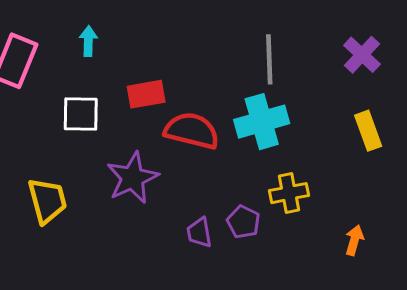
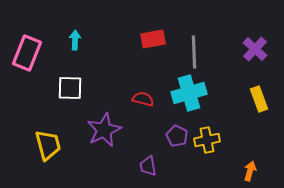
red rectangle: (146, 94) -> (153, 39), moved
red semicircle: (192, 131) -> (143, 99), size x0.6
purple pentagon: (243, 222) -> (177, 136), moved

